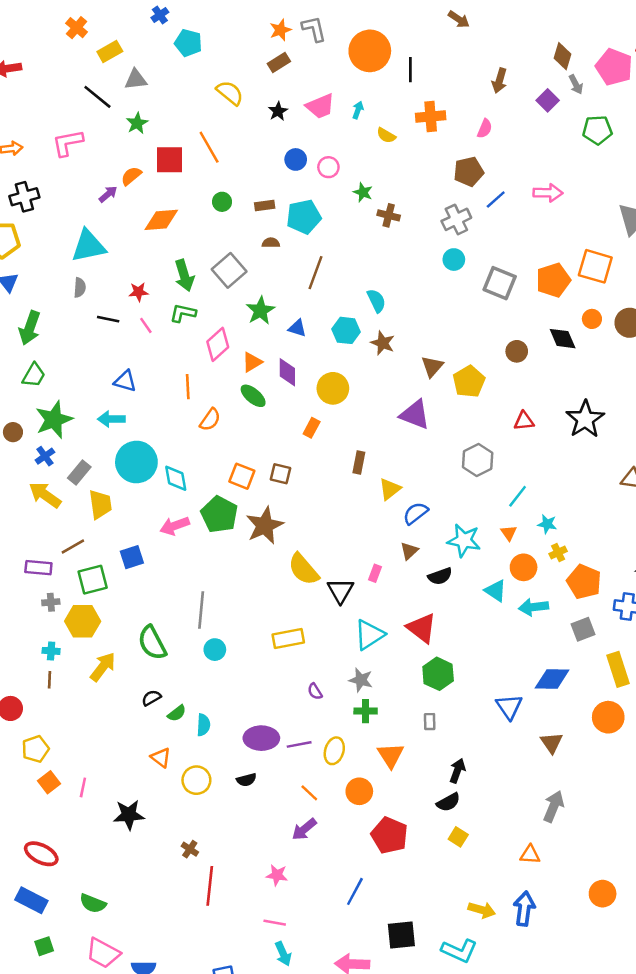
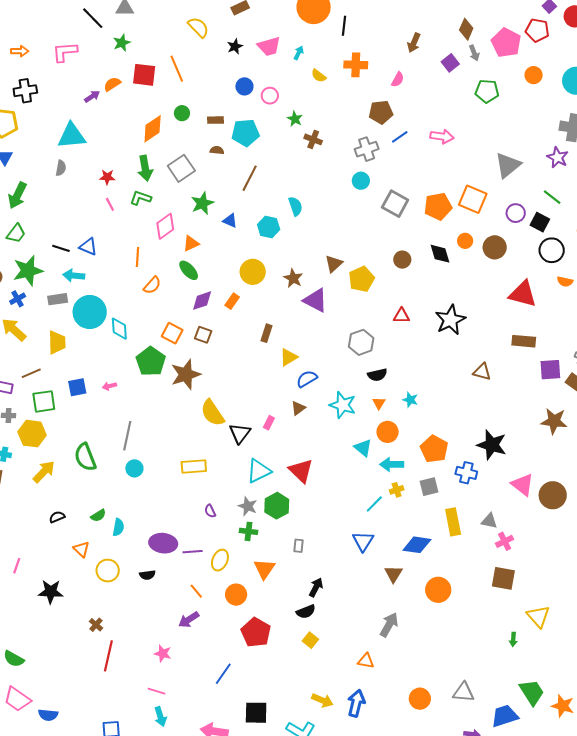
orange diamond: (161, 220) -> (153, 129), moved, turned -36
black line: (108, 319) -> (61, 248), moved
brown star: (383, 343) -> (293, 278), moved
purple diamond: (287, 372) -> (202, 301), moved, turned 65
gray rectangle: (79, 473) -> (58, 299), moved, turned 36
cyan line: (518, 496) -> (374, 504), moved
pink arrow: (175, 526) -> (109, 386), moved, size x0.6
yellow cross: (558, 553) -> (397, 490), moved
black semicircle: (440, 576) -> (377, 375), moved
green hexagon: (438, 674) -> (277, 506), moved
blue diamond: (552, 679) -> (417, 545), moved
black semicircle: (151, 698) -> (57, 517), moved
orange circle: (608, 717) -> (438, 590), moved

